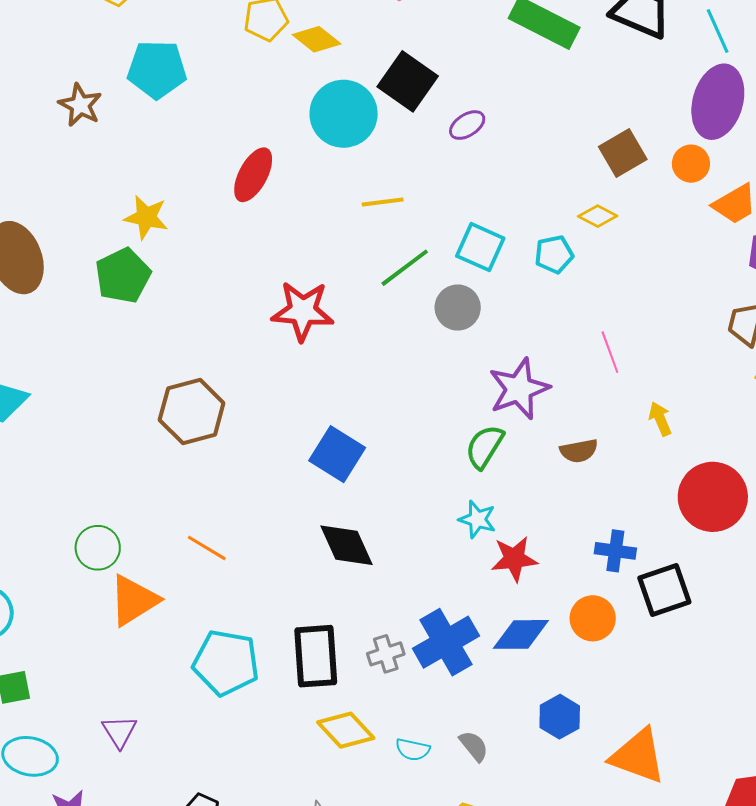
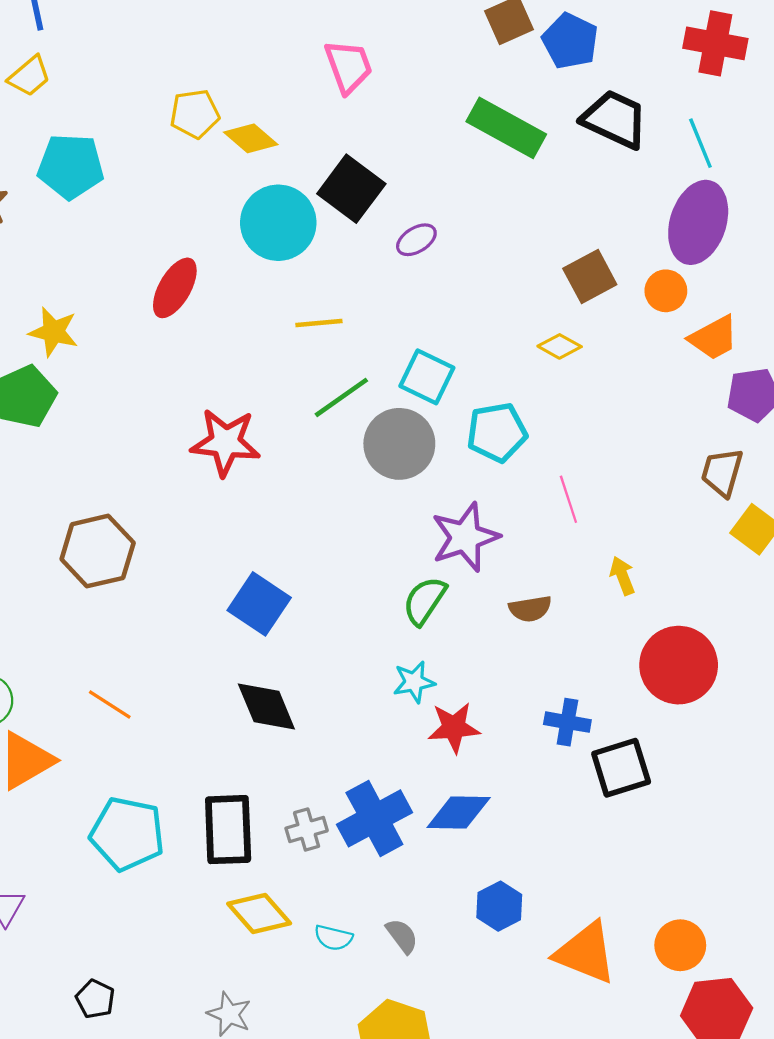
cyan pentagon: (554, 254) -> (497, 432), moved, size x1.4
gray circle: (458, 308) -> (399, 444), size x1.4
cyan star: (477, 519) -> (414, 682), turned -30
orange circle: (593, 618) -> (680, 945), moved

